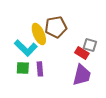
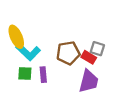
brown pentagon: (56, 27) -> (68, 53), moved
yellow ellipse: (39, 34) -> (16, 37), moved

